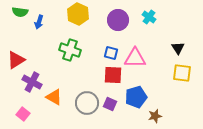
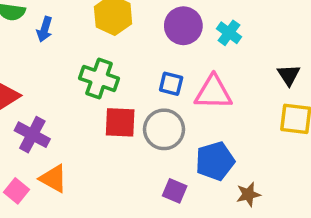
cyan cross: (149, 17) -> (229, 33), moved
red square: (113, 75) -> (120, 122), moved
orange triangle: (54, 97) -> (53, 179), moved
gray circle: (87, 103) -> (164, 129), moved
purple square: (110, 104) -> (175, 191), moved

